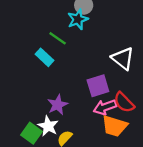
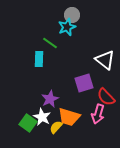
cyan rectangle: (45, 57) -> (39, 59), turned 49
pink arrow: (105, 107) -> (98, 114), moved, turned -54
orange trapezoid: (114, 126) -> (69, 117), moved

